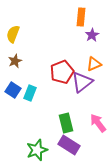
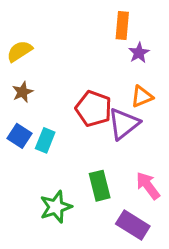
yellow semicircle: (13, 34) -> (20, 51), turned 36
red pentagon: (62, 72) -> (94, 109), turned -30
purple rectangle: (69, 145) -> (133, 225), moved
green star: (37, 150) -> (56, 207), moved

